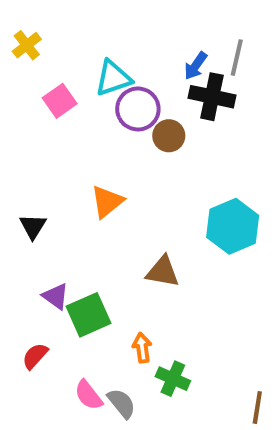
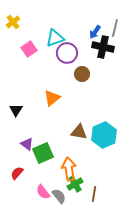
brown circle: (169, 136) -> (82, 74), moved
cyan hexagon: (233, 226) -> (104, 135), moved
orange arrow: (142, 348) -> (69, 169), size x1.6
green cross: (173, 379) -> (75, 184), moved, turned 35
brown line: (257, 407) -> (94, 194), moved

